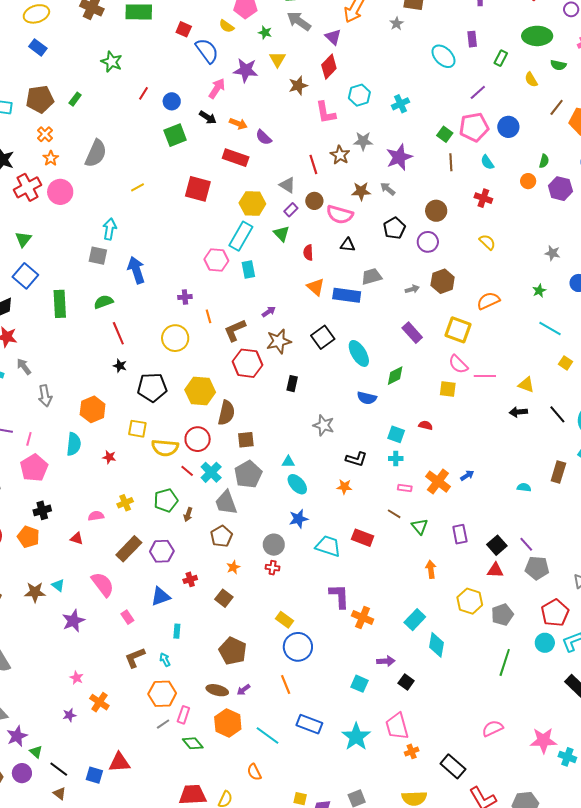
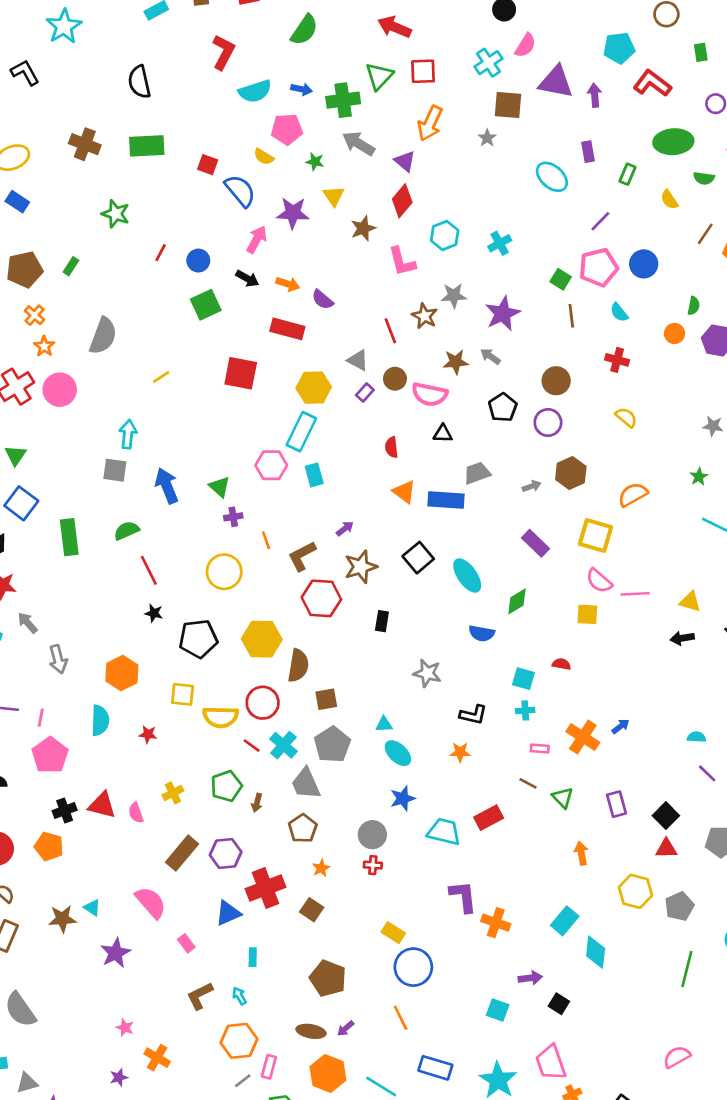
green triangle: (282, 234) -> (220, 487), moved
pink semicircle: (96, 516) -> (136, 813), turned -98
red triangle: (77, 538) -> (102, 805), moved, size x1.6
red rectangle: (363, 538) -> (489, 818), turned -45
purple line: (526, 544) -> (707, 773), moved
red cross: (190, 579) -> (265, 888), size x2.0

